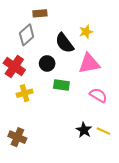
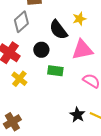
yellow cross: (25, 93) -> (19, 79), turned -35
brown cross: (17, 137) -> (12, 122), turned 36

